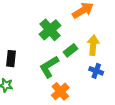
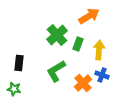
green rectangle: (71, 50) -> (78, 44), moved, turned -32
orange cross: (60, 91) -> (83, 83), moved

